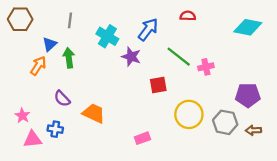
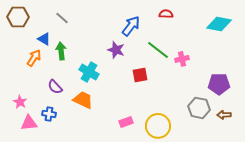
gray line: (70, 20) -> (62, 18), turned -56
cyan cross: (107, 36) -> (89, 72), moved
blue triangle: (50, 44) -> (44, 39), turned -48
yellow circle: (189, 114) -> (158, 126), moved

